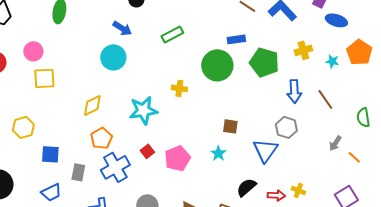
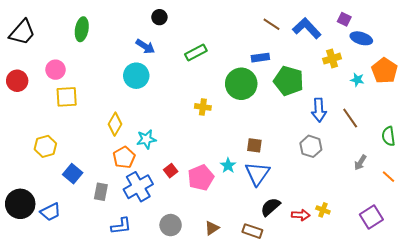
yellow cross: (303, 50) -> (332, 59), moved
yellow diamond: (92, 105) -> (115, 124), turned -35
cyan star: (143, 110) -> (146, 139), moved, size x0.7
blue triangle: (265, 150) -> (257, 174), moved
cyan star: (218, 153) -> (228, 166), moved
blue square: (50, 154) -> (73, 174), turned 36
orange line: (354, 157) -> (389, 177), moved
blue trapezoid: (51, 192) -> (50, 212), moved

